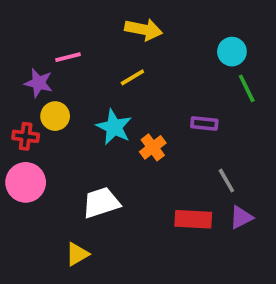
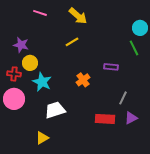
yellow arrow: (144, 29) -> (78, 16), turned 30
cyan circle: (232, 52) -> (140, 28), moved
pink line: (68, 57) -> (40, 13), moved, turned 32
cyan star: (114, 127) -> (42, 82), moved
gray line: (226, 181) -> (123, 98), turned 56

